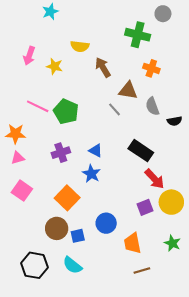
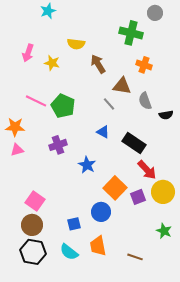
blue triangle: (96, 151) -> (103, 132), moved
pink square: (22, 191) -> (35, 201), moved
orange square: (67, 198) -> (115, 188), moved
brown circle: (57, 228) -> (32, 225), moved
orange trapezoid: (132, 243) -> (98, 246), moved
brown line: (142, 271) -> (135, 257), turned 35

